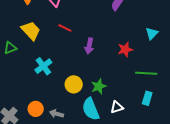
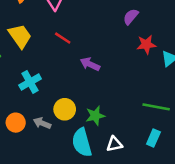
purple arrow: (89, 46) -> (90, 64), turned 98
red star: (125, 49) -> (146, 45), moved
orange circle: (36, 109) -> (16, 123), moved
gray arrow: (56, 114) -> (42, 123), moved

